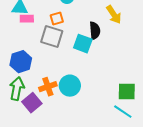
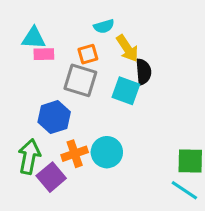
yellow arrow: (114, 15) -> (127, 48), moved
blue hexagon: (21, 62) -> (54, 117), moved

